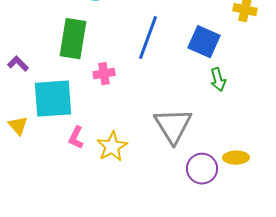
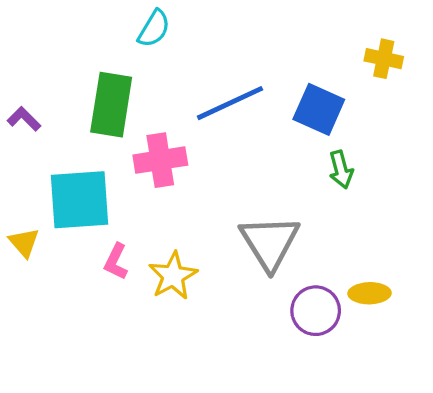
blue line: (148, 38) -> (230, 103), turned 45
purple L-shape: (18, 64) -> (24, 119), moved
pink cross: (104, 74) -> (160, 160), size x1.5

